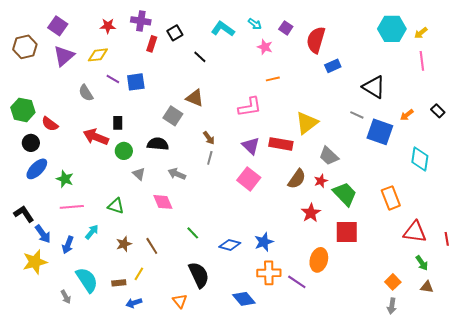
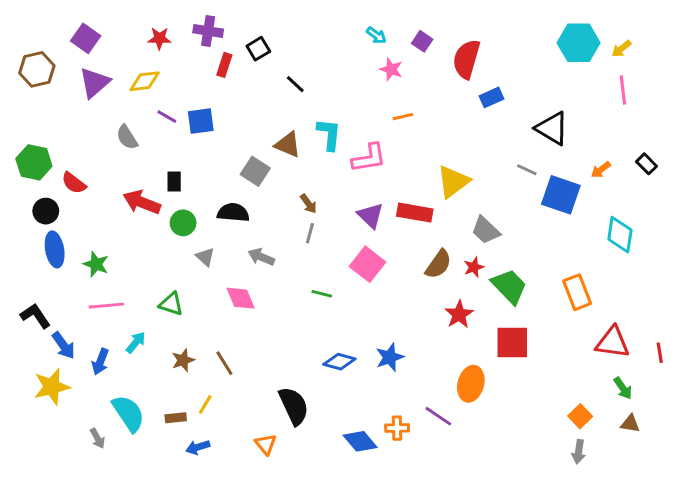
cyan L-shape: (223, 29) -> (329, 134), moved, turned 60
blue ellipse: (37, 169) -> (55, 249), turned -55
green line: (193, 233) -> (322, 294), moved, turned -32
orange cross: (269, 273) -> (397, 428), moved, size x0.7

